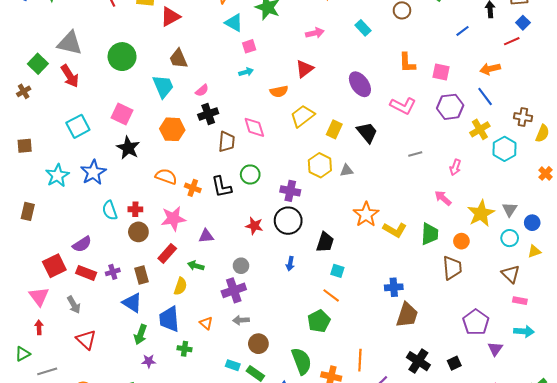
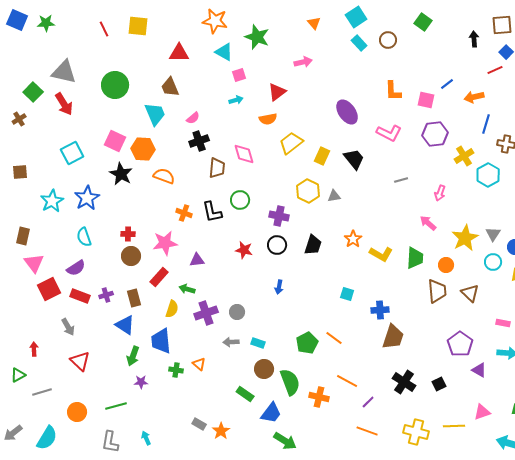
red triangle: (170, 17) -> (179, 53), moved, turned 30
cyan rectangle: (363, 28) -> (359, 43), moved
blue line: (462, 31) -> (447, 84), moved
red triangle: (305, 69) -> (277, 92), moved
blue line: (485, 97) -> (486, 124), moved, turned 54
orange hexagon: (172, 129) -> (143, 149), moved
orange semicircle: (166, 177) -> (164, 176), moved
cyan semicircle: (110, 210) -> (84, 237), moved
orange star: (366, 214) -> (353, 239), size x0.7
black circle: (288, 221) -> (277, 245), size x0.7
black trapezoid: (325, 242) -> (313, 245), moved
gray circle: (241, 266) -> (237, 312), moved
cyan square: (337, 271) -> (347, 294), moved
brown triangle: (511, 274) -> (470, 293), moved
purple cross: (234, 290) -> (206, 313), moved
orange line: (331, 295) -> (334, 338), moved
pink triangle: (39, 297) -> (34, 263), moved
orange triangle: (206, 323) -> (199, 364), moved
brown circle: (258, 344) -> (264, 369), moved
purple triangle: (495, 349) -> (479, 370), turned -35
orange line: (360, 360) -> (347, 381), turned -65
cyan rectangle: (233, 365) -> (258, 343), moved

